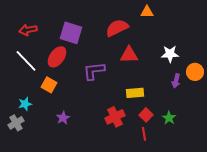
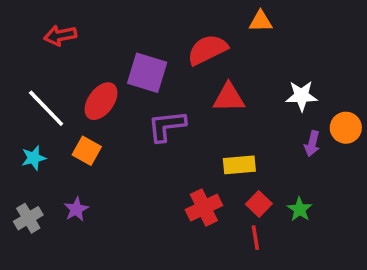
red arrow: (28, 30) -> (60, 35), moved
purple square: (71, 33) -> (147, 73), moved
cyan star: (25, 104) -> (34, 158), moved
purple star: (63, 118) -> (76, 209), moved

